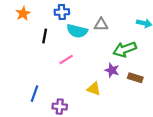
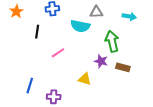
gray triangle: (101, 25) -> (96, 12), moved
cyan semicircle: (77, 31) -> (80, 26), moved
green arrow: (125, 49) -> (112, 41), turned 100

